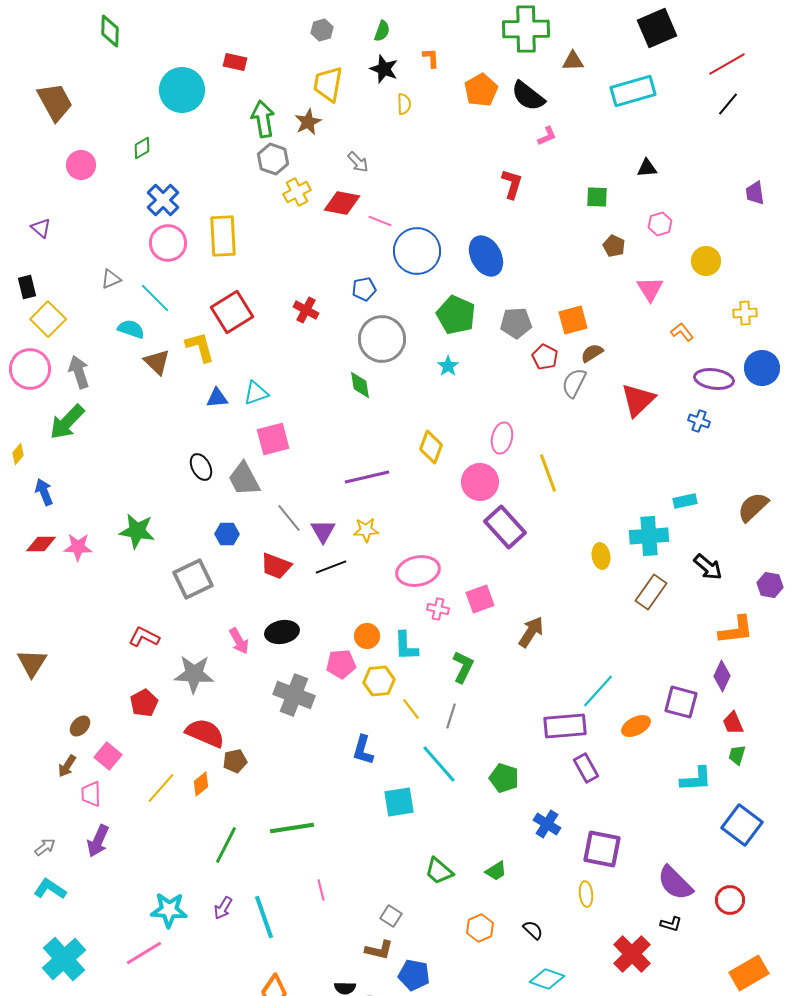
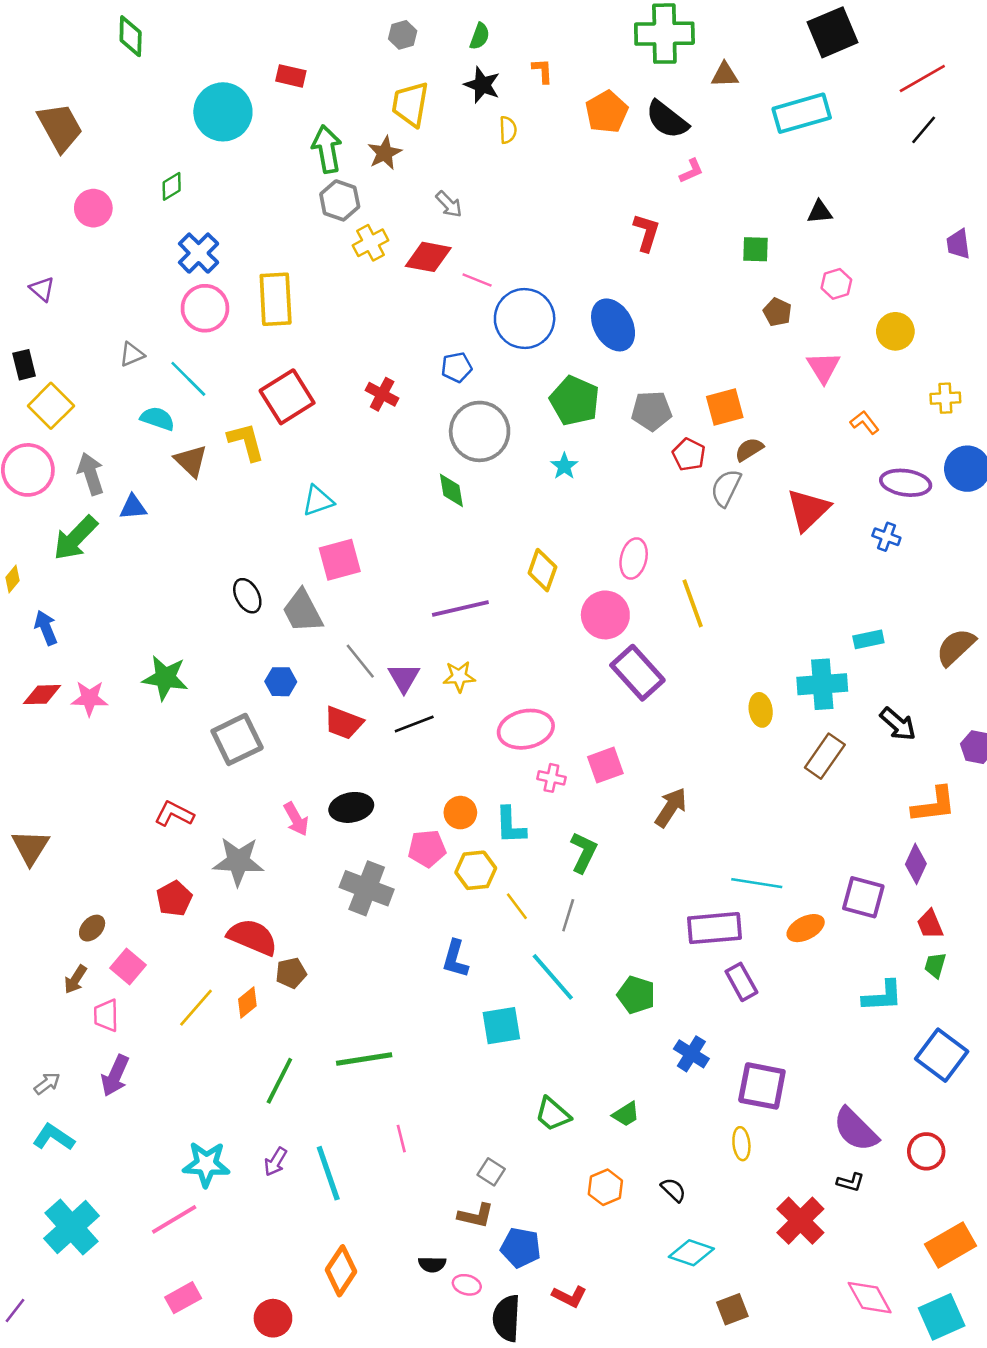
blue triangle: (217, 398) -> (133, 507), moved
cyan line: (598, 691) -> (757, 883), turned 57

